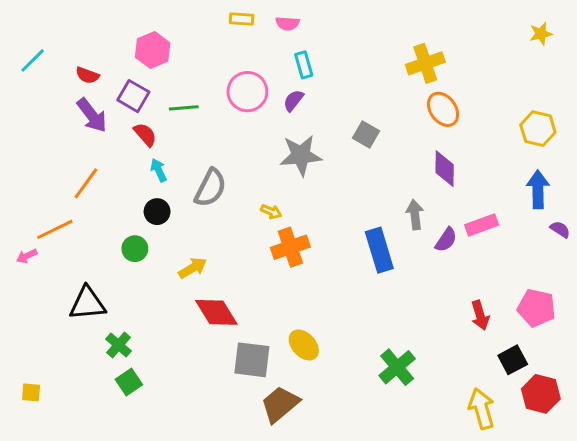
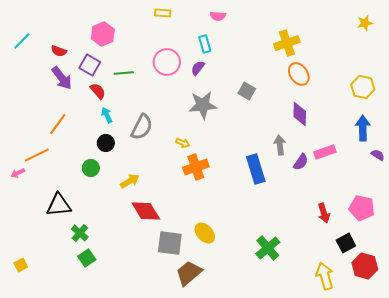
pink semicircle: (287, 23) -> (218, 16), moved
yellow square: (31, 392) -> (21, 265), turned -32

